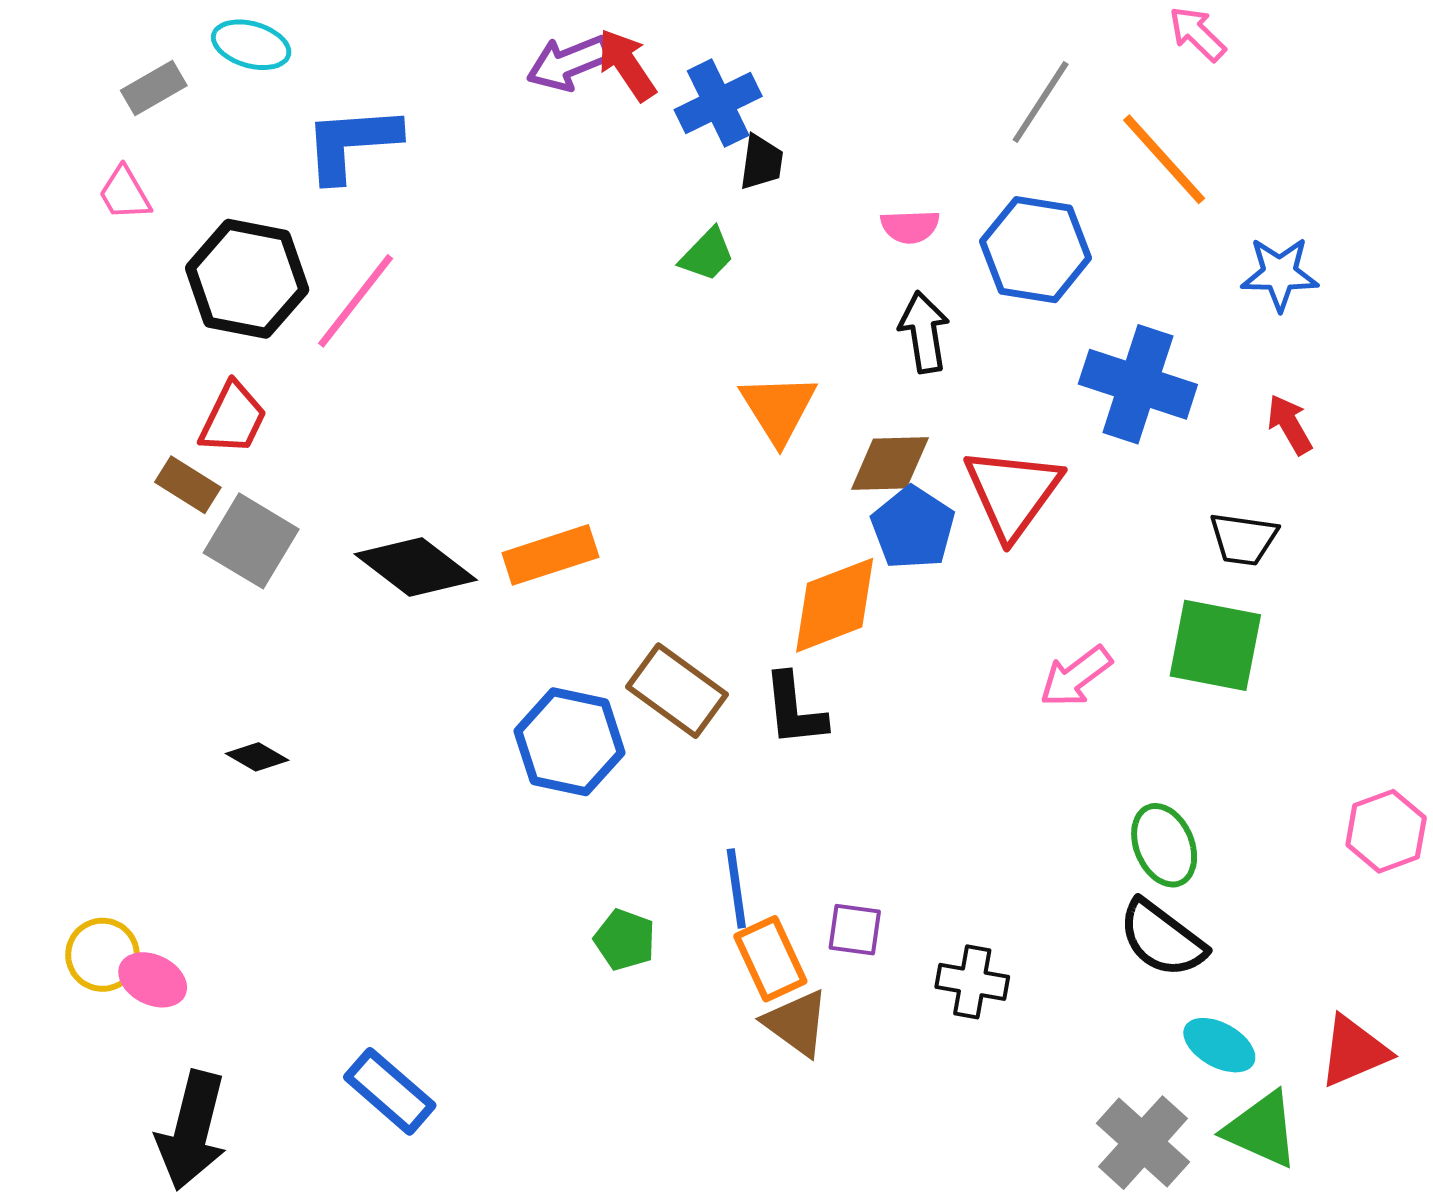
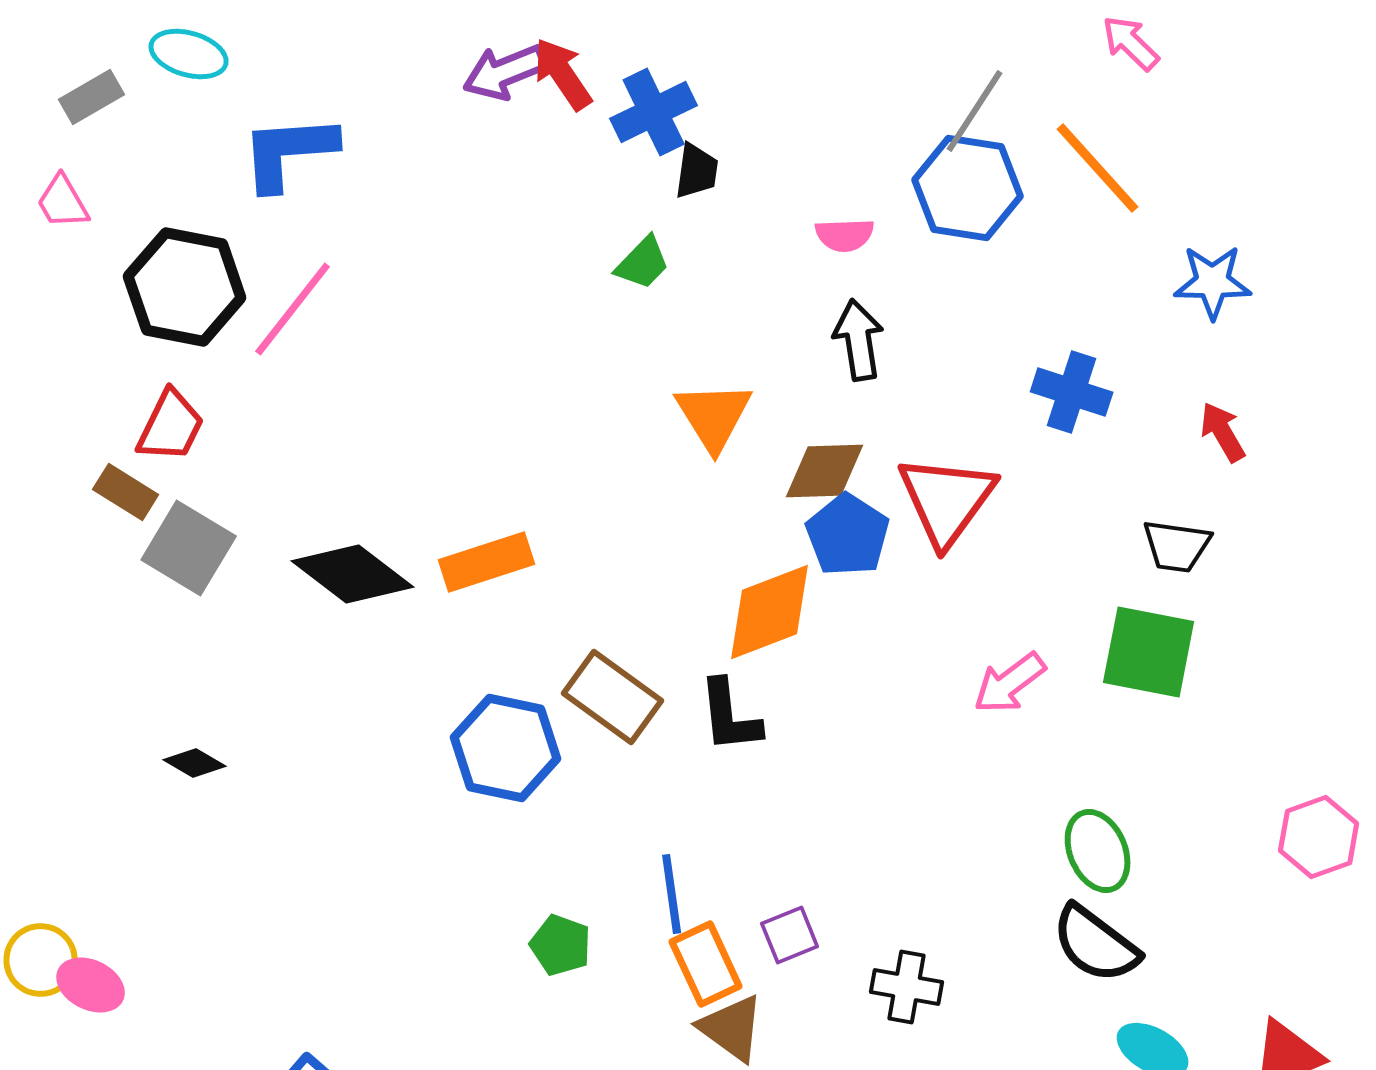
blue hexagon: (1036, 250) -> (968, 188), moved
blue cross: (1138, 384) -> (1072, 392), size x0.7
purple square: (855, 930) -> (790, 935), turned -30

